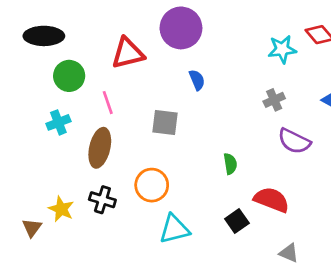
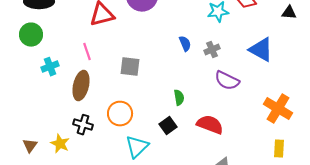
green circle: (69, 76) -> (31, 35), moved
blue semicircle: (197, 80) -> (185, 44), moved
yellow star: (61, 209) -> (60, 144), moved
black square: (237, 221) -> (168, 126), moved
cyan triangle: (174, 229) -> (137, 147), turned -30

